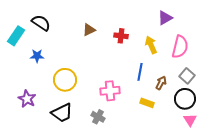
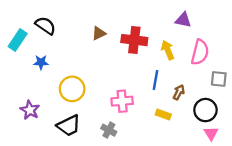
purple triangle: (165, 18) -> (183, 20), turned 42
red cross: (121, 36) -> (134, 40), size x1.6
gray square: (187, 76) -> (219, 79), moved, turned -35

